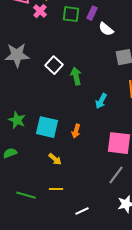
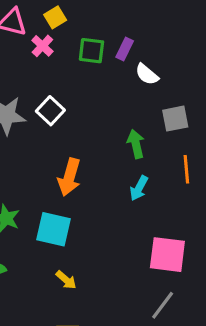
white square: (54, 65) -> (50, 111), moved
green arrow: (76, 76) -> (136, 144), moved
orange arrow: (76, 131) -> (69, 177), moved, size x1.6

